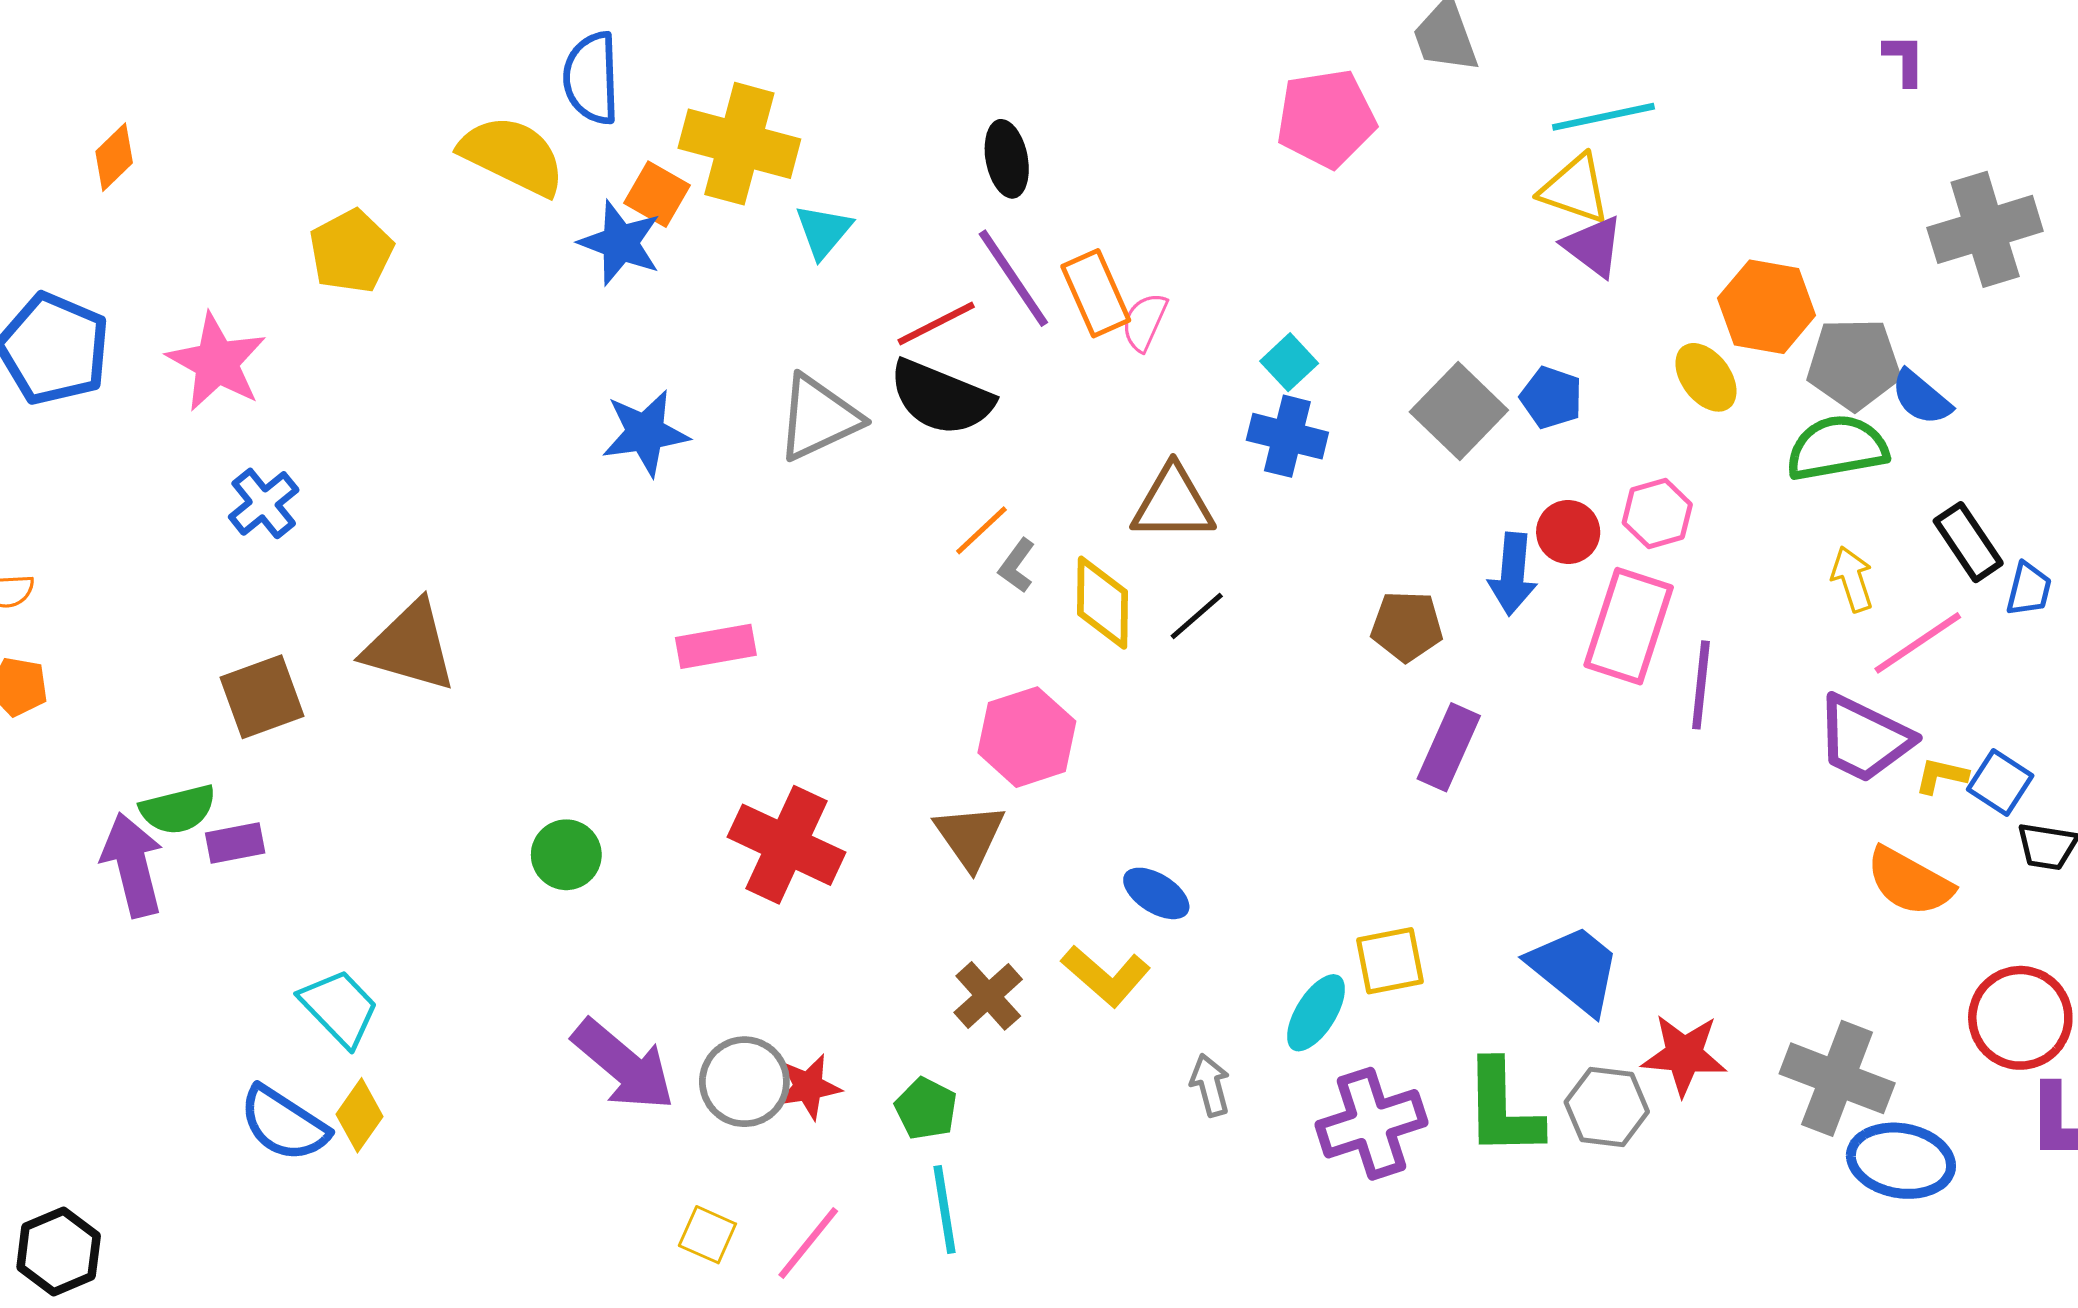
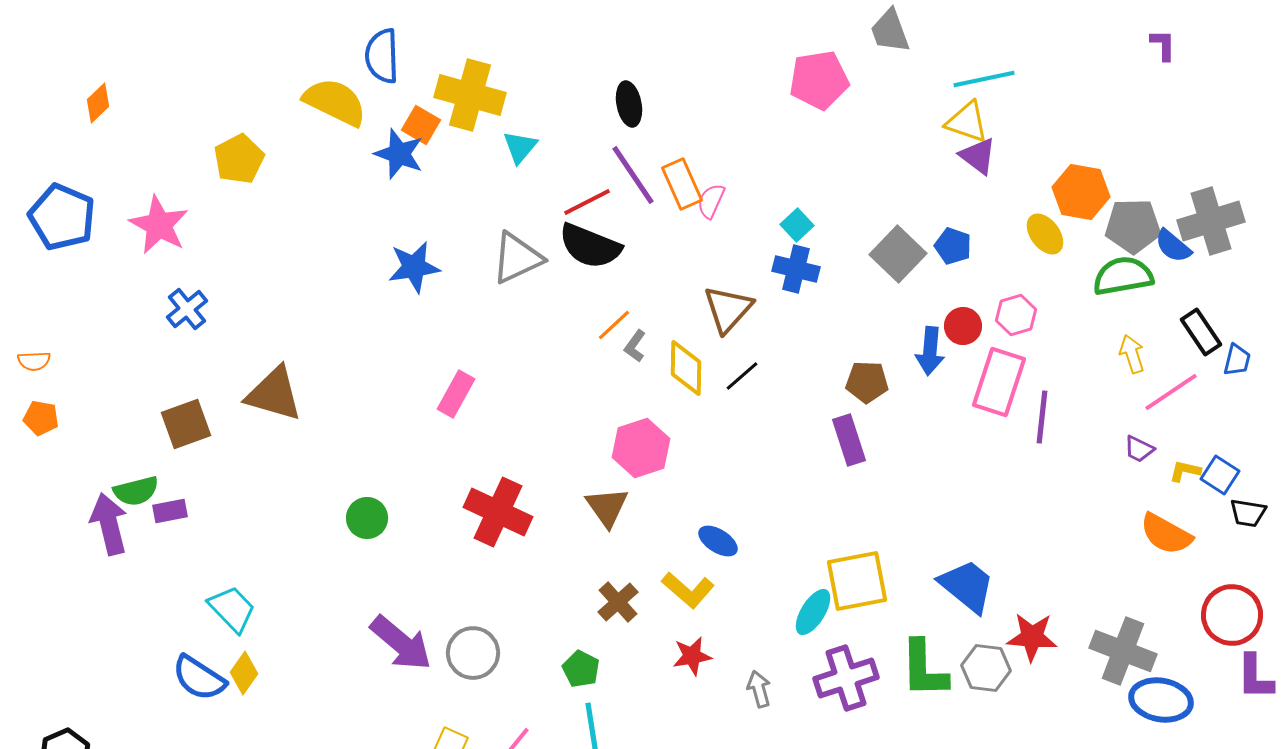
gray cross: (1985, 229) -> (1211, 221), moved
brown triangle: (1173, 503) -> (728, 309), turned -48
pink rectangle: (716, 646) -> (456, 394), turned -51
purple trapezoid: (1864, 739) -> (1139, 449), size x0.5
purple rectangle: (1449, 747) -> (849, 440), moved, turned -42
yellow square: (1390, 961) -> (857, 581), size x1.5
gray arrow: (1210, 1085) -> (759, 689), moved
red star: (808, 1087) -> (692, 656), moved

